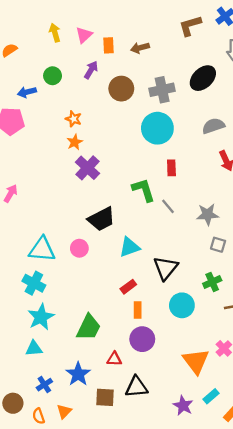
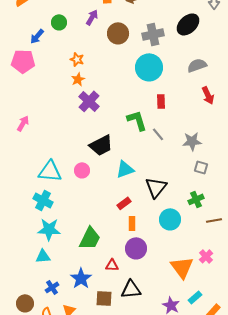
blue arrow: (27, 92) -> (37, 36), turned -35
cyan star: (41, 317) -> (49, 229), turned 30

